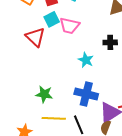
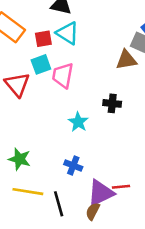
pink trapezoid: (70, 26) -> (63, 75), turned 80
blue cross: (86, 94) -> (73, 166), size x0.6

